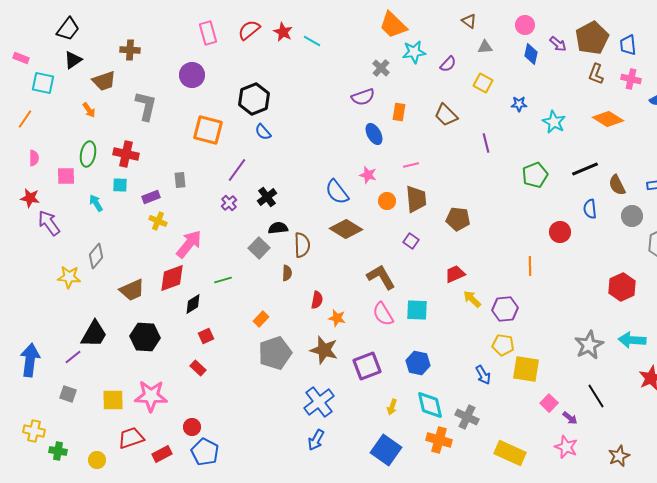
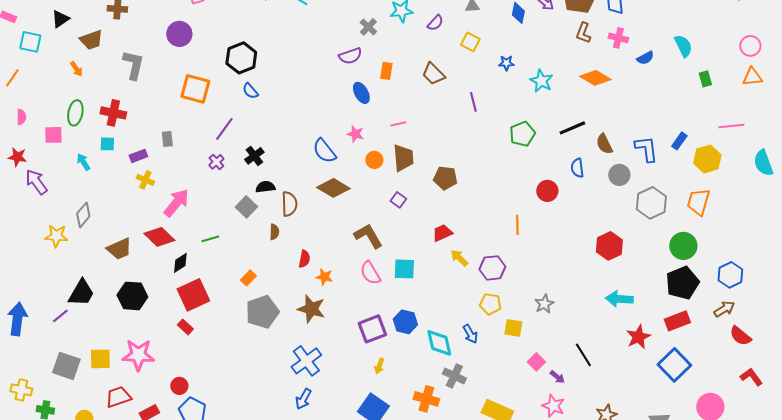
red diamond: (172, 278) -> (159, 237), turned 64
red square: (206, 336) -> (193, 295), size x2.0
gray star: (589, 345) -> (544, 304), moved, size x0.7
purple square: (367, 366) -> (372, 329), moved
yellow square: (526, 369) -> (513, 328), size x0.7
gray square: (68, 394) -> (66, 366), moved, size x1.6
cyan diamond: (430, 405) -> (439, 343), moved

